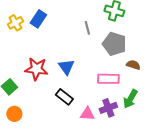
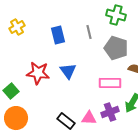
blue rectangle: (38, 19) -> (58, 35), moved, turned -48
black rectangle: (64, 97) -> (66, 121), moved
orange circle: (14, 114) -> (16, 118), size x1.5

